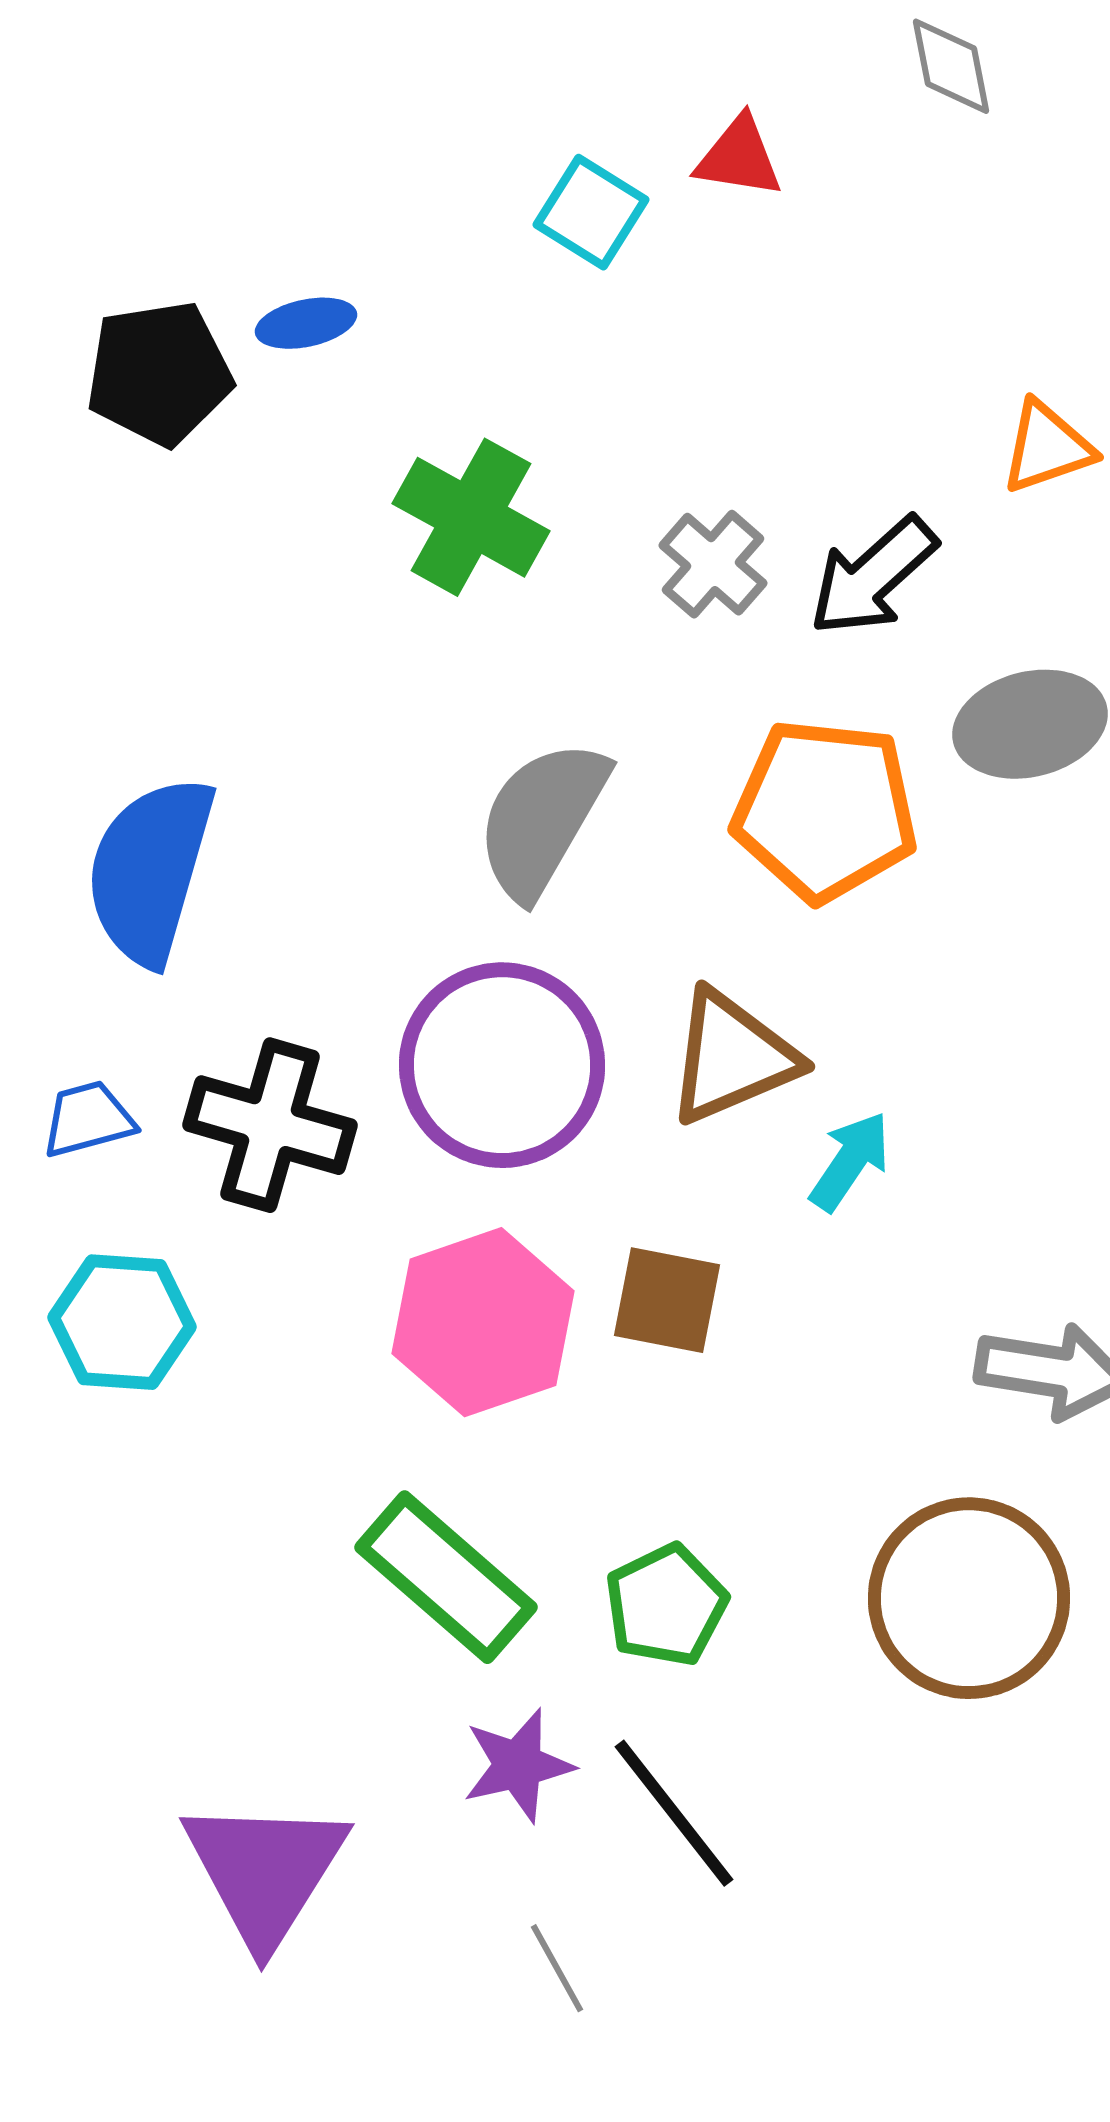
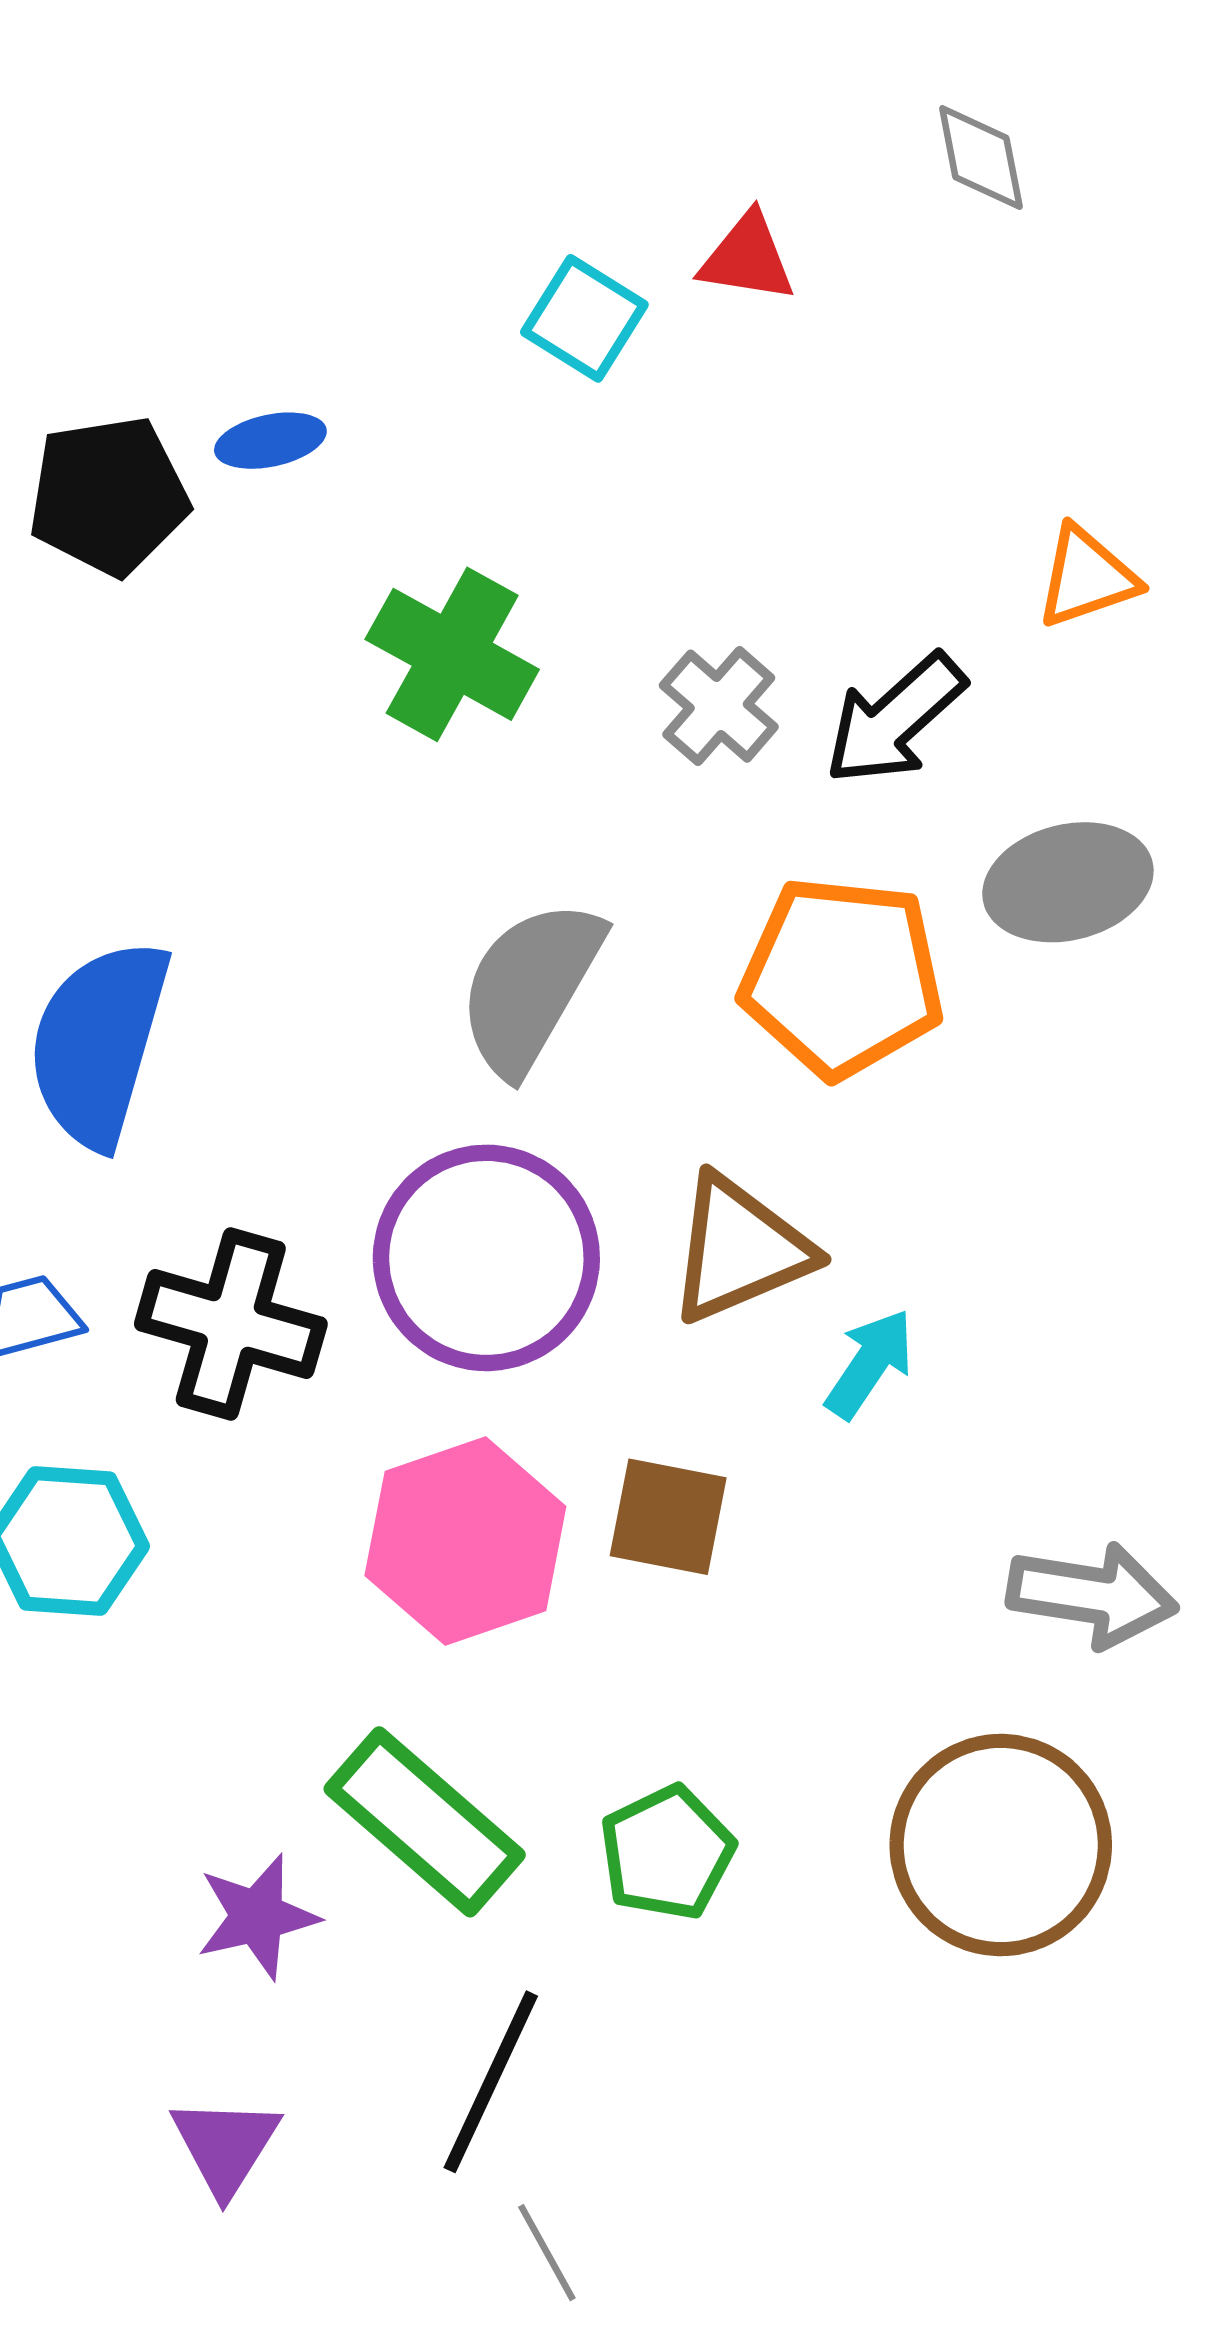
purple star: (518, 1765) -> (257, 1917), moved
black line: (674, 1813) -> (491, 2082), moved, turned 63
purple triangle: (265, 1871) -> (225, 2146), size x0.6

